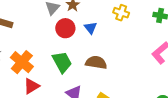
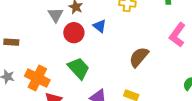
brown semicircle: (96, 62) -> (139, 57), moved, turned -45

